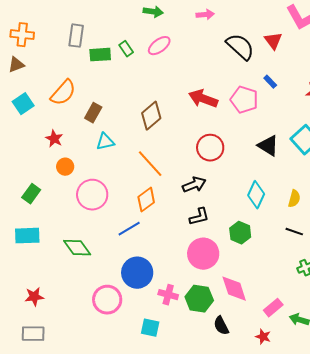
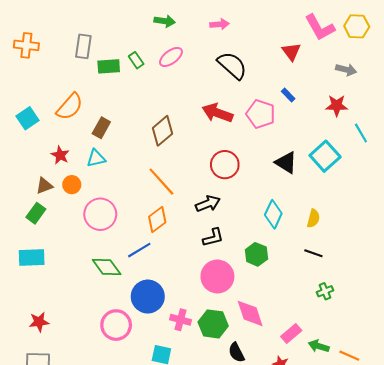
black semicircle: (240, 47) -> (232, 65), moved
brown triangle: (16, 65) -> (44, 186), moved
cyan triangle: (105, 142) -> (96, 158), moved
green diamond: (77, 248) -> (107, 267), moved

